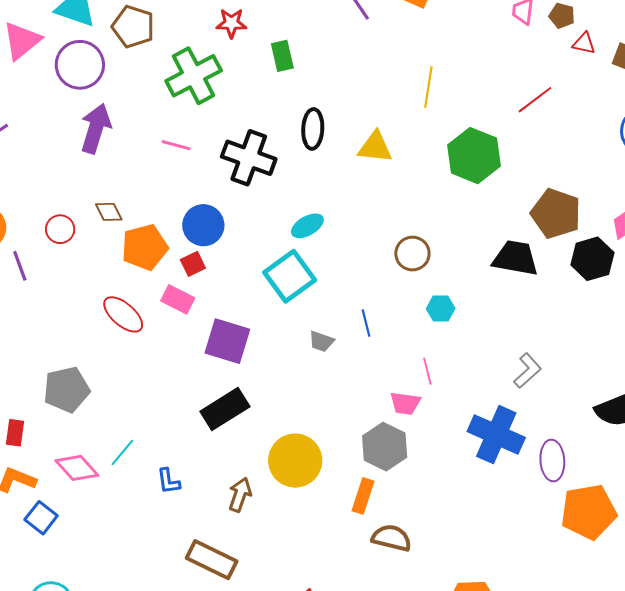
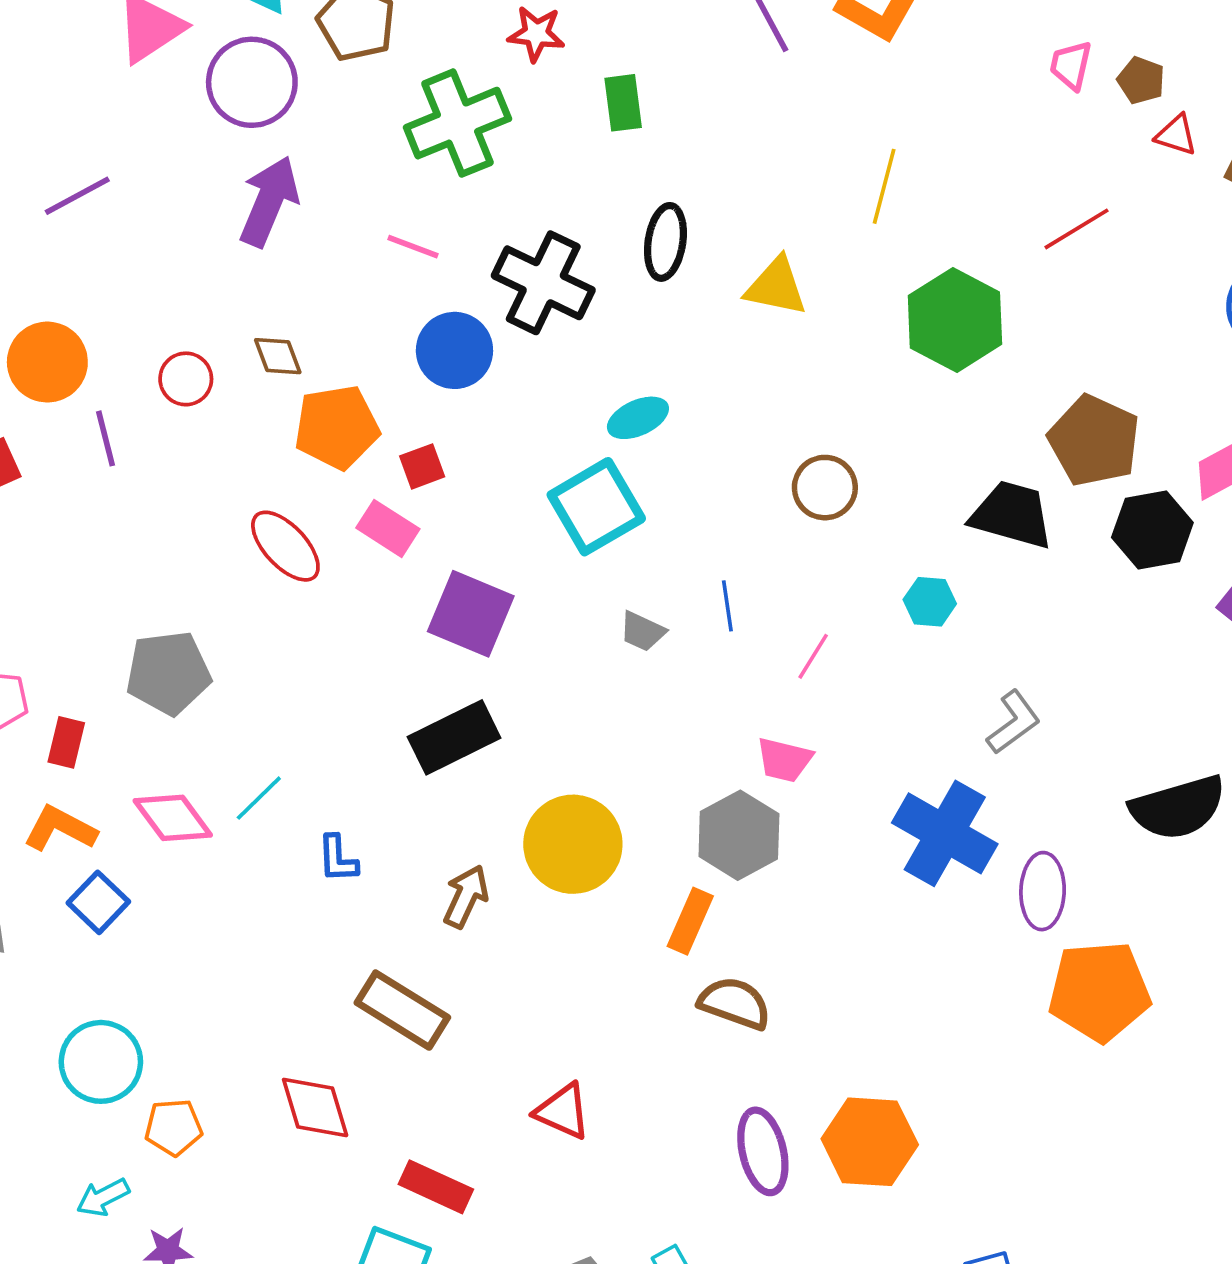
blue circle: (203, 225) -> (454, 350), moved
cyan hexagon: (441, 309) -> (930, 602), moved
pink line: (427, 371) -> (813, 656), moved, turned 40

